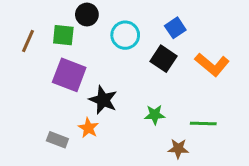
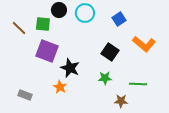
cyan circle: (125, 35) -> (85, 13), moved
brown line: (28, 41) -> (19, 28), turned -70
black square: (164, 59) -> (110, 52), moved
gray rectangle: (57, 140) -> (25, 95), moved

